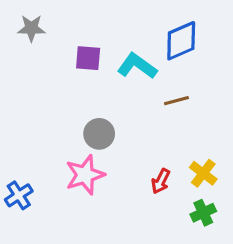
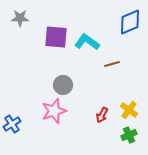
blue diamond: (181, 41) -> (130, 22), moved
purple square: (88, 58) -> (56, 37), size x1.4

